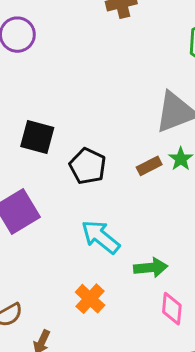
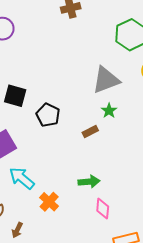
brown rectangle: (149, 166) -> (90, 131), moved
cyan arrow: (101, 237) -> (22, 178), moved

